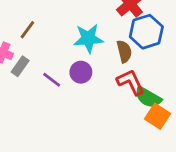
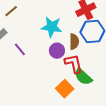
purple circle: (81, 72) -> (57, 51), moved
orange square: (157, 116) -> (65, 89), moved

